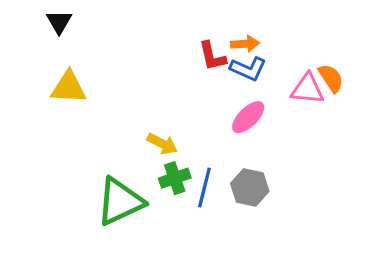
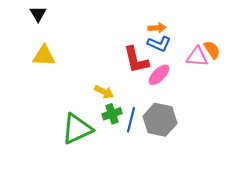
red L-shape: (212, 56) -> (136, 60), moved, size x1.4
gray hexagon: (250, 187) -> (160, 120), size x1.4

